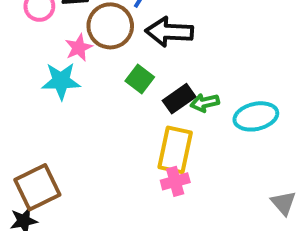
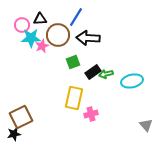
green square: (140, 79) -> (73, 62), turned 32
cyan star: (61, 81) -> (31, 38), moved
yellow rectangle: (175, 150) -> (74, 98), moved

